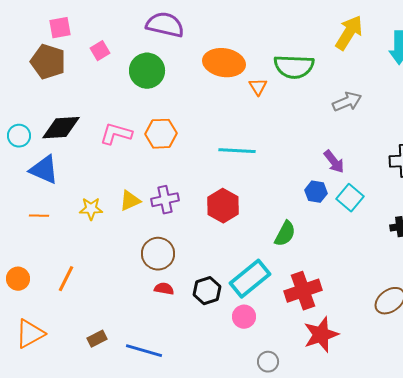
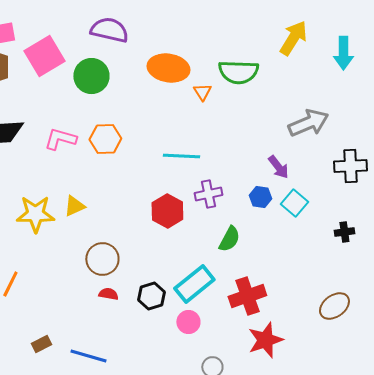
pink square: (100, 51) -> (44, 56), size x2.0
gray arrow: (347, 102) -> (308, 123), moved, size x1.4
purple cross: (165, 200) -> (208, 194), moved
yellow star: (91, 209) -> (35, 214), size x1.6

